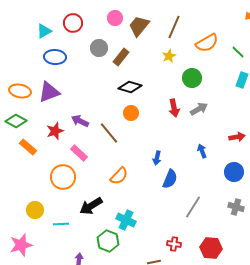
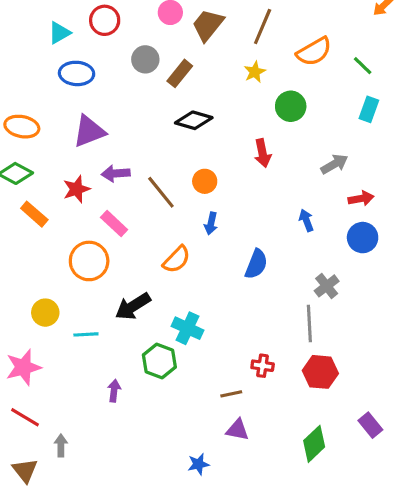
purple triangle: (49, 92) -> (89, 131), moved
gray arrow: (199, 109) -> (334, 164), moved
orange circle: (131, 113) -> (205, 181), moved
purple arrow: (80, 121) -> (116, 173), turned -30
blue arrow: (157, 158) -> (211, 223), moved
blue circle: (234, 172) -> (363, 238), moved
gray line: (193, 207) -> (309, 324), moved, turned -35
gray cross: (236, 207) -> (327, 286), moved, turned 35

